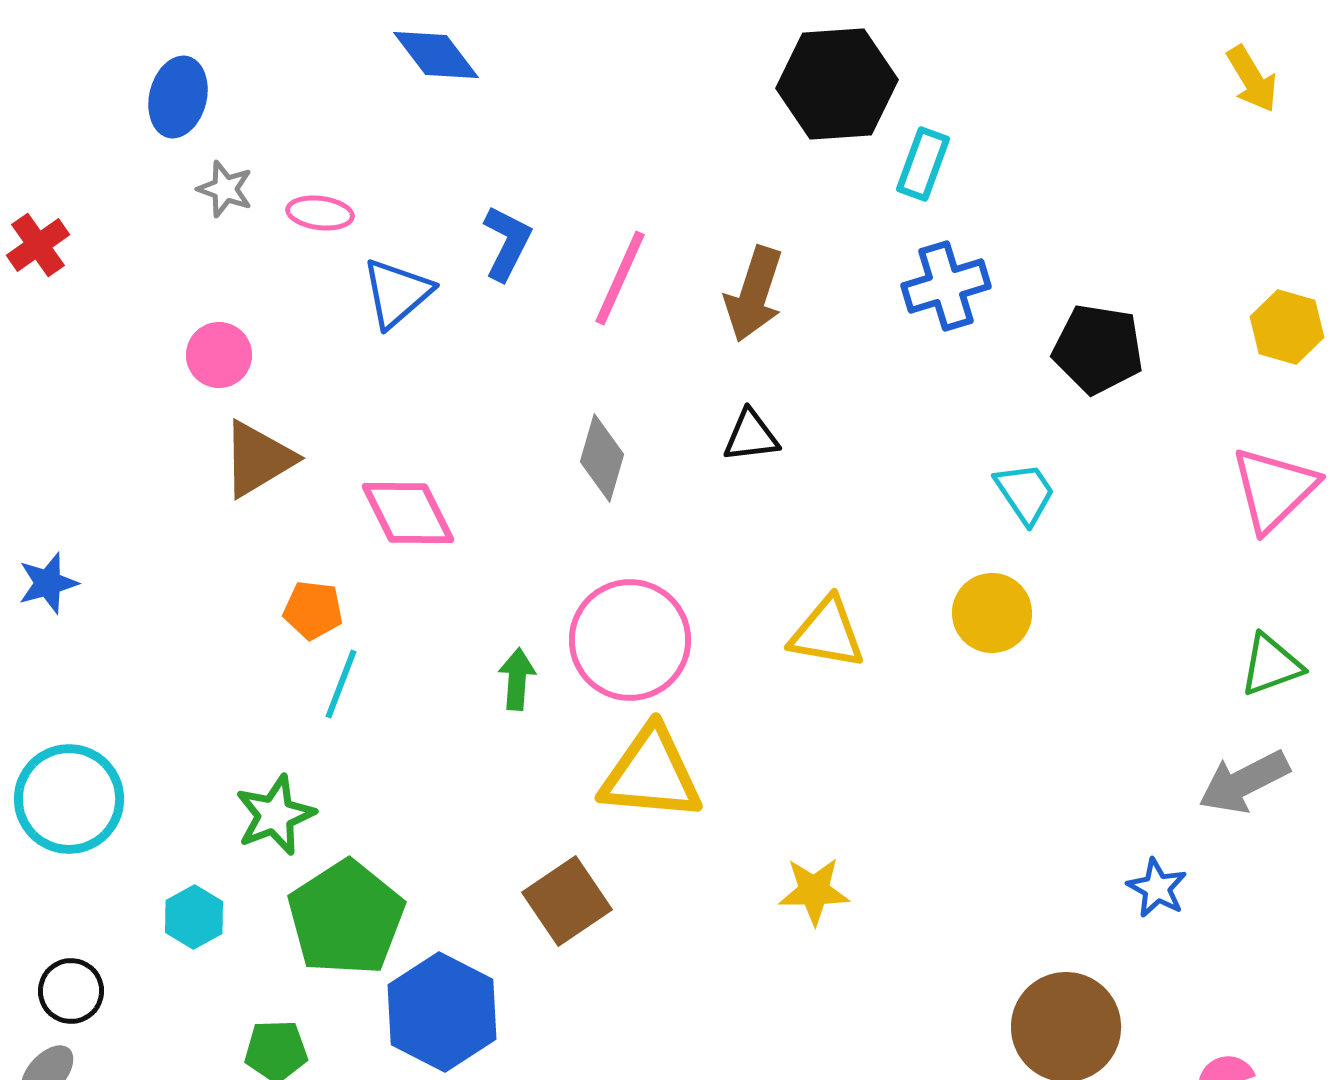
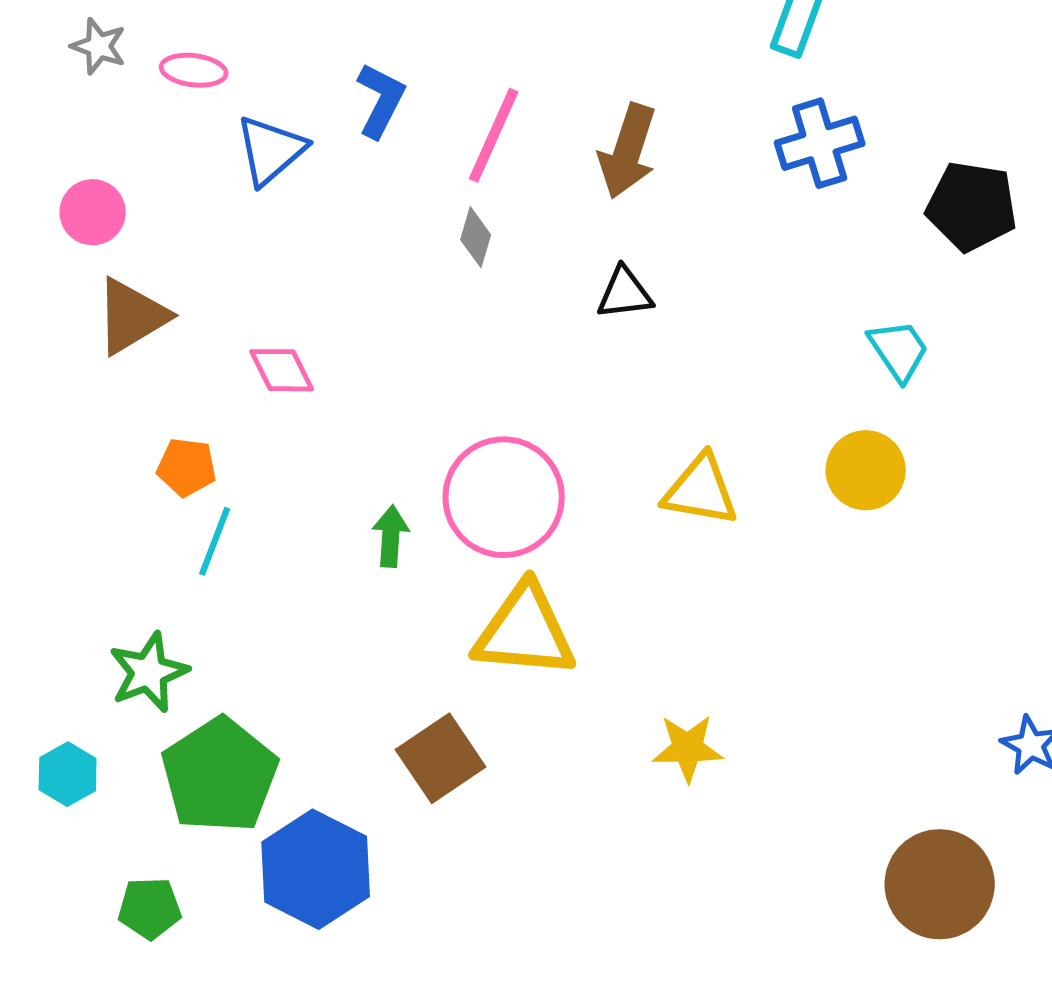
gray diamond: (602, 458) -> (476, 237), moved, size x0.7
pink diamond: (408, 513) -> (282, 370), size x0.7

